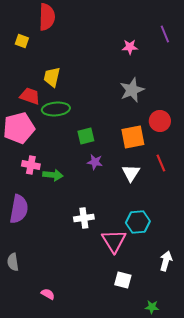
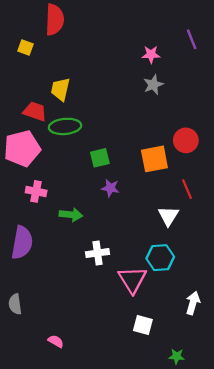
gray star: (132, 90) -> (153, 85), moved, size x0.7
white triangle: (131, 173) -> (168, 216), moved
green arrow: (53, 175) -> (71, 215), moved

